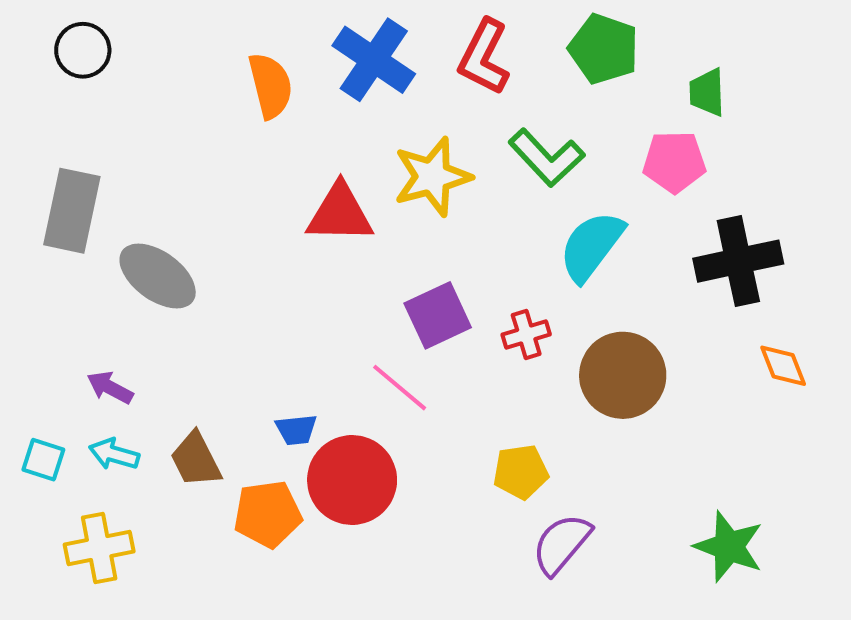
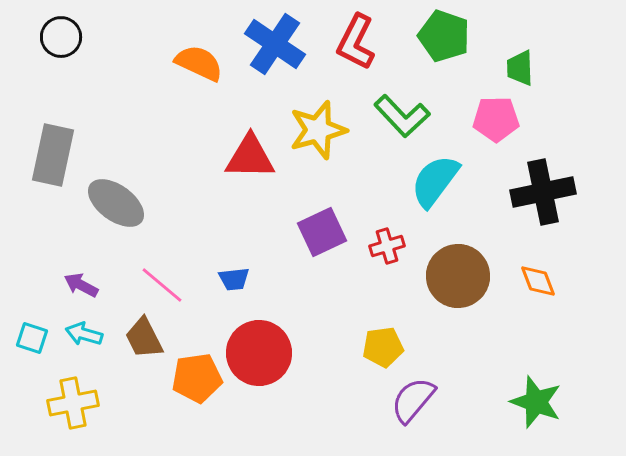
orange semicircle: (270, 86) -> (199, 63), turned -51
orange diamond: (783, 366) -> (538, 281), moved
pink line: (400, 388) -> (162, 285), moved
blue trapezoid: (296, 430) -> (234, 279), moved

